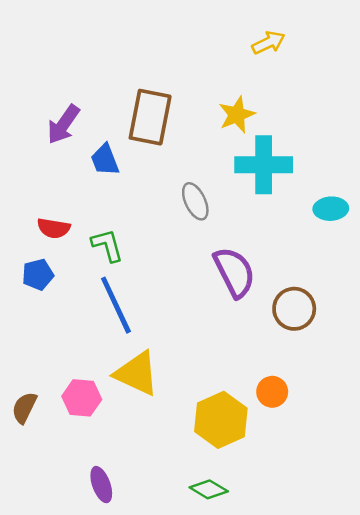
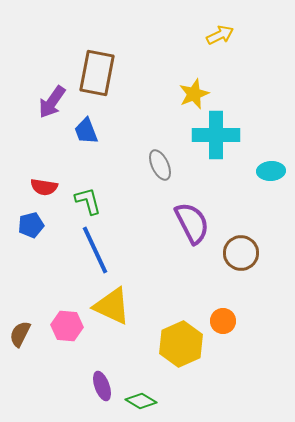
brown rectangle: (150, 117) -> (97, 73), moved
purple ellipse: (101, 485) -> (102, 386), moved
green diamond: (209, 489) -> (141, 401), moved

